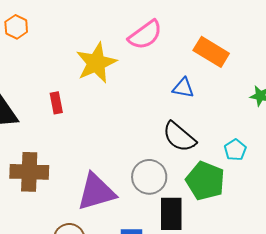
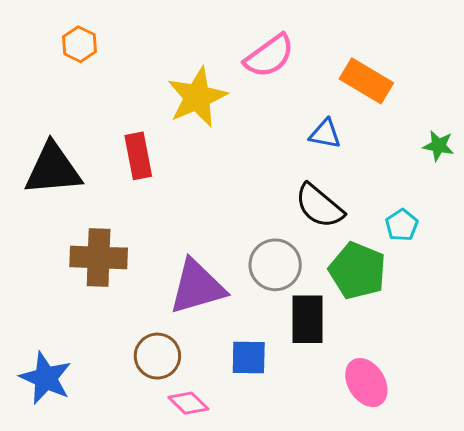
red rectangle: (56, 103) -> (138, 156), size x1.4

